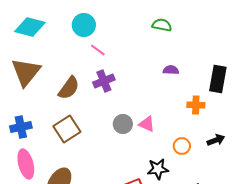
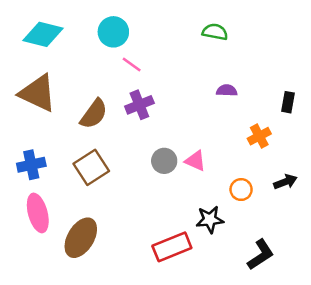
brown triangle: (26, 72) -> (38, 93), turned -44
black rectangle: (218, 79) -> (288, 102), size x0.6
orange cross: (196, 105) -> (259, 136), turned -30

